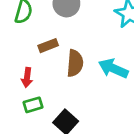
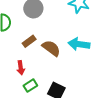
brown semicircle: (75, 63) -> (51, 48), turned -42

